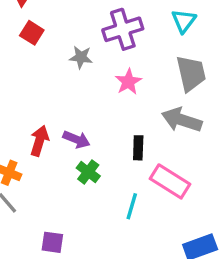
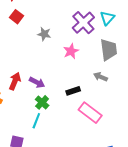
purple cross: (123, 29) -> (83, 23), moved, turned -30
gray arrow: (182, 120) -> (101, 77), size x0.6
black rectangle: (138, 148) -> (73, 91), turned 64
cyan line: (132, 206) -> (36, 121), moved

